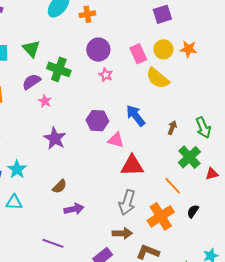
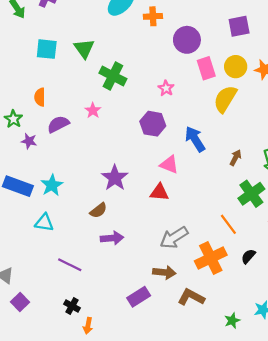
purple circle: (98, 50) -> (187, 40), moved
yellow semicircle: (158, 78) -> (225, 99), turned 75
purple semicircle: (31, 82) -> (58, 124), moved
purple hexagon: (97, 121) -> (153, 124), moved
purple star: (55, 138) -> (115, 178), moved
red triangle: (132, 166) -> (159, 192), moved, size x0.7
gray arrow: (127, 202) -> (174, 238), turned 35
purple line: (53, 243) -> (70, 265), moved

